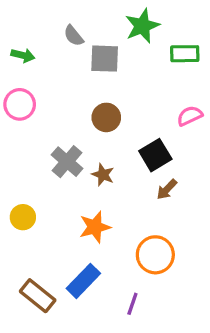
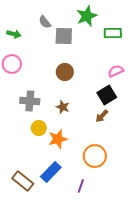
black square: (155, 155) -> (107, 95), moved
gray cross: (67, 162) -> (30, 101), moved, turned -36
yellow circle: (23, 217) -> (39, 128), moved

